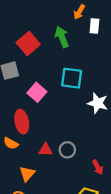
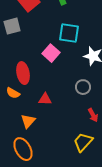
pink square: (37, 92) -> (51, 53), moved
gray circle: (67, 150) -> (83, 87), moved

